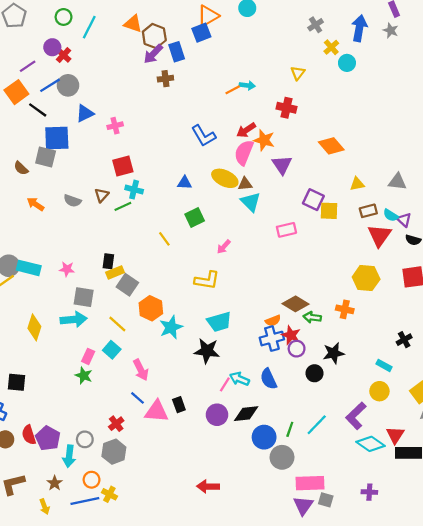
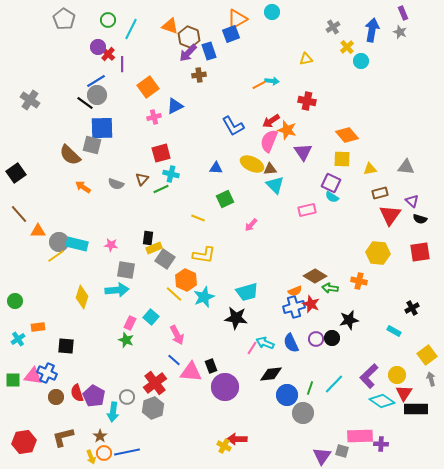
purple line: (28, 66) -> (122, 64), moved, turned -56
yellow triangle: (298, 73) -> (306, 59), moved, turned 40
gray circle: (68, 85) -> (97, 95), moved
orange square: (16, 92) -> (148, 87), moved
blue triangle: (85, 113) -> (175, 106), moved
brown semicircle: (21, 168) -> (70, 155), size x1.6
yellow square: (329, 211) -> (342, 159), moved
cyan semicircle: (391, 215) -> (332, 197), moved
yellow line: (164, 239) -> (198, 218), turned -32
yellow L-shape: (207, 280) -> (204, 255), moved
yellow line: (117, 324) -> (174, 294), moved
purple circle: (297, 349) -> (316, 339), moved
yellow circle: (379, 391) -> (397, 375), moved
purple circle: (217, 415) -> (225, 387), moved, size x1.4
red cross: (116, 424) -> (155, 383), size x1.6
orange circle: (92, 480) -> (104, 453), moved
pink rectangle: (310, 483) -> (360, 436), moved
yellow cross: (109, 494) -> (224, 446), moved

